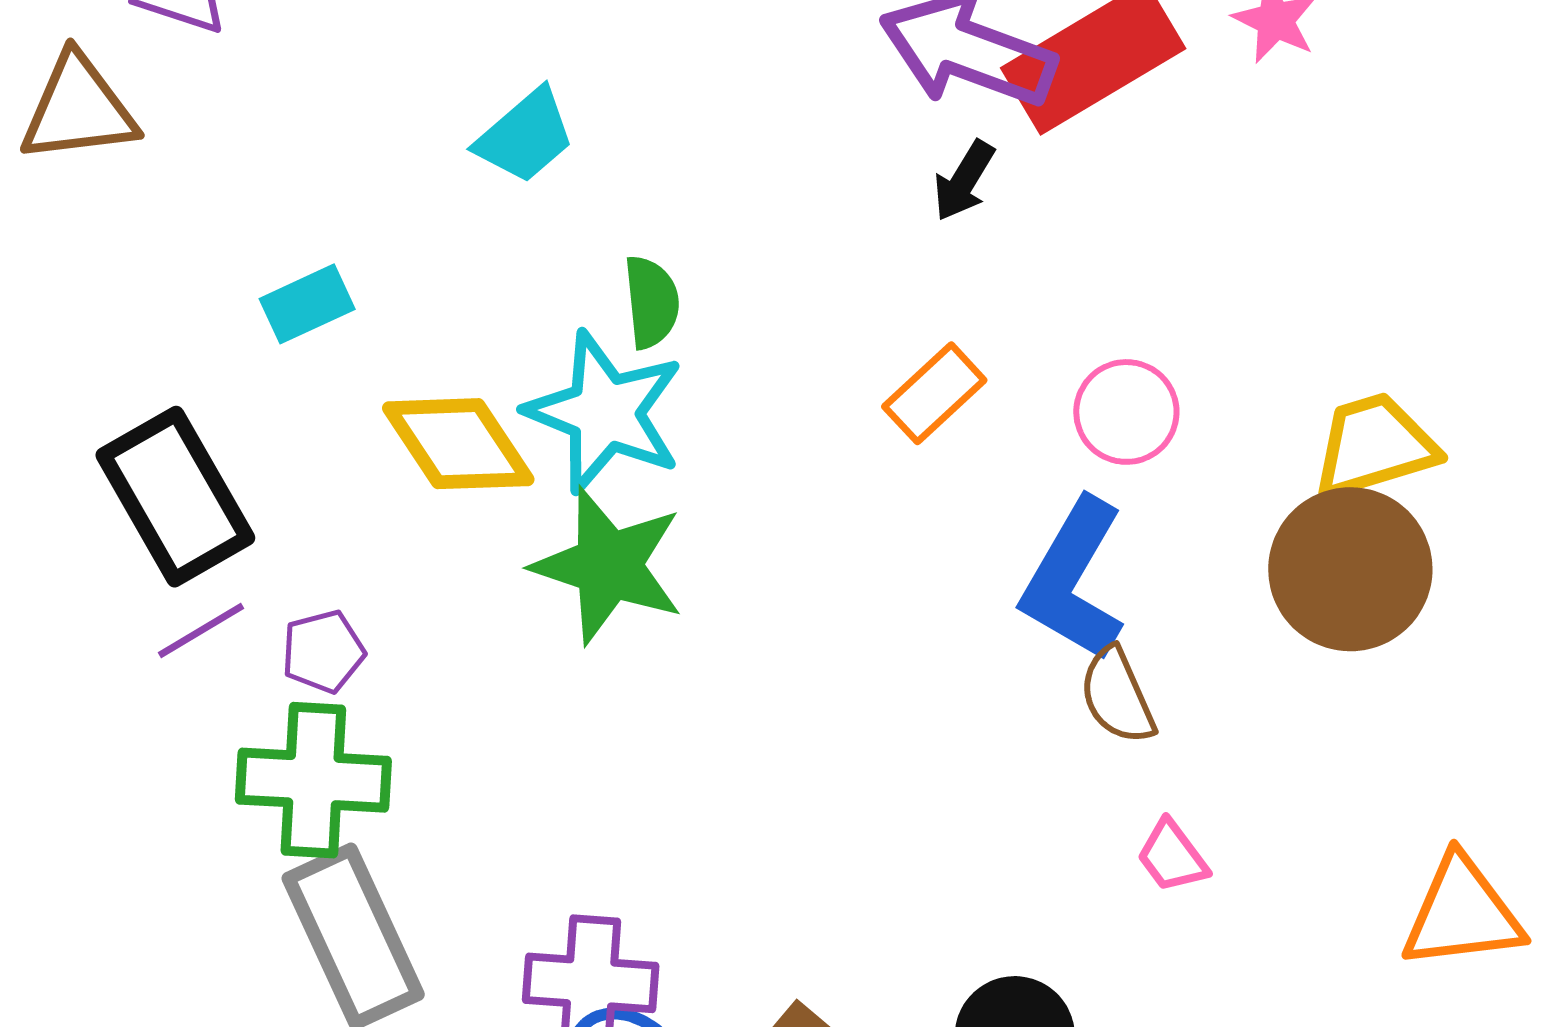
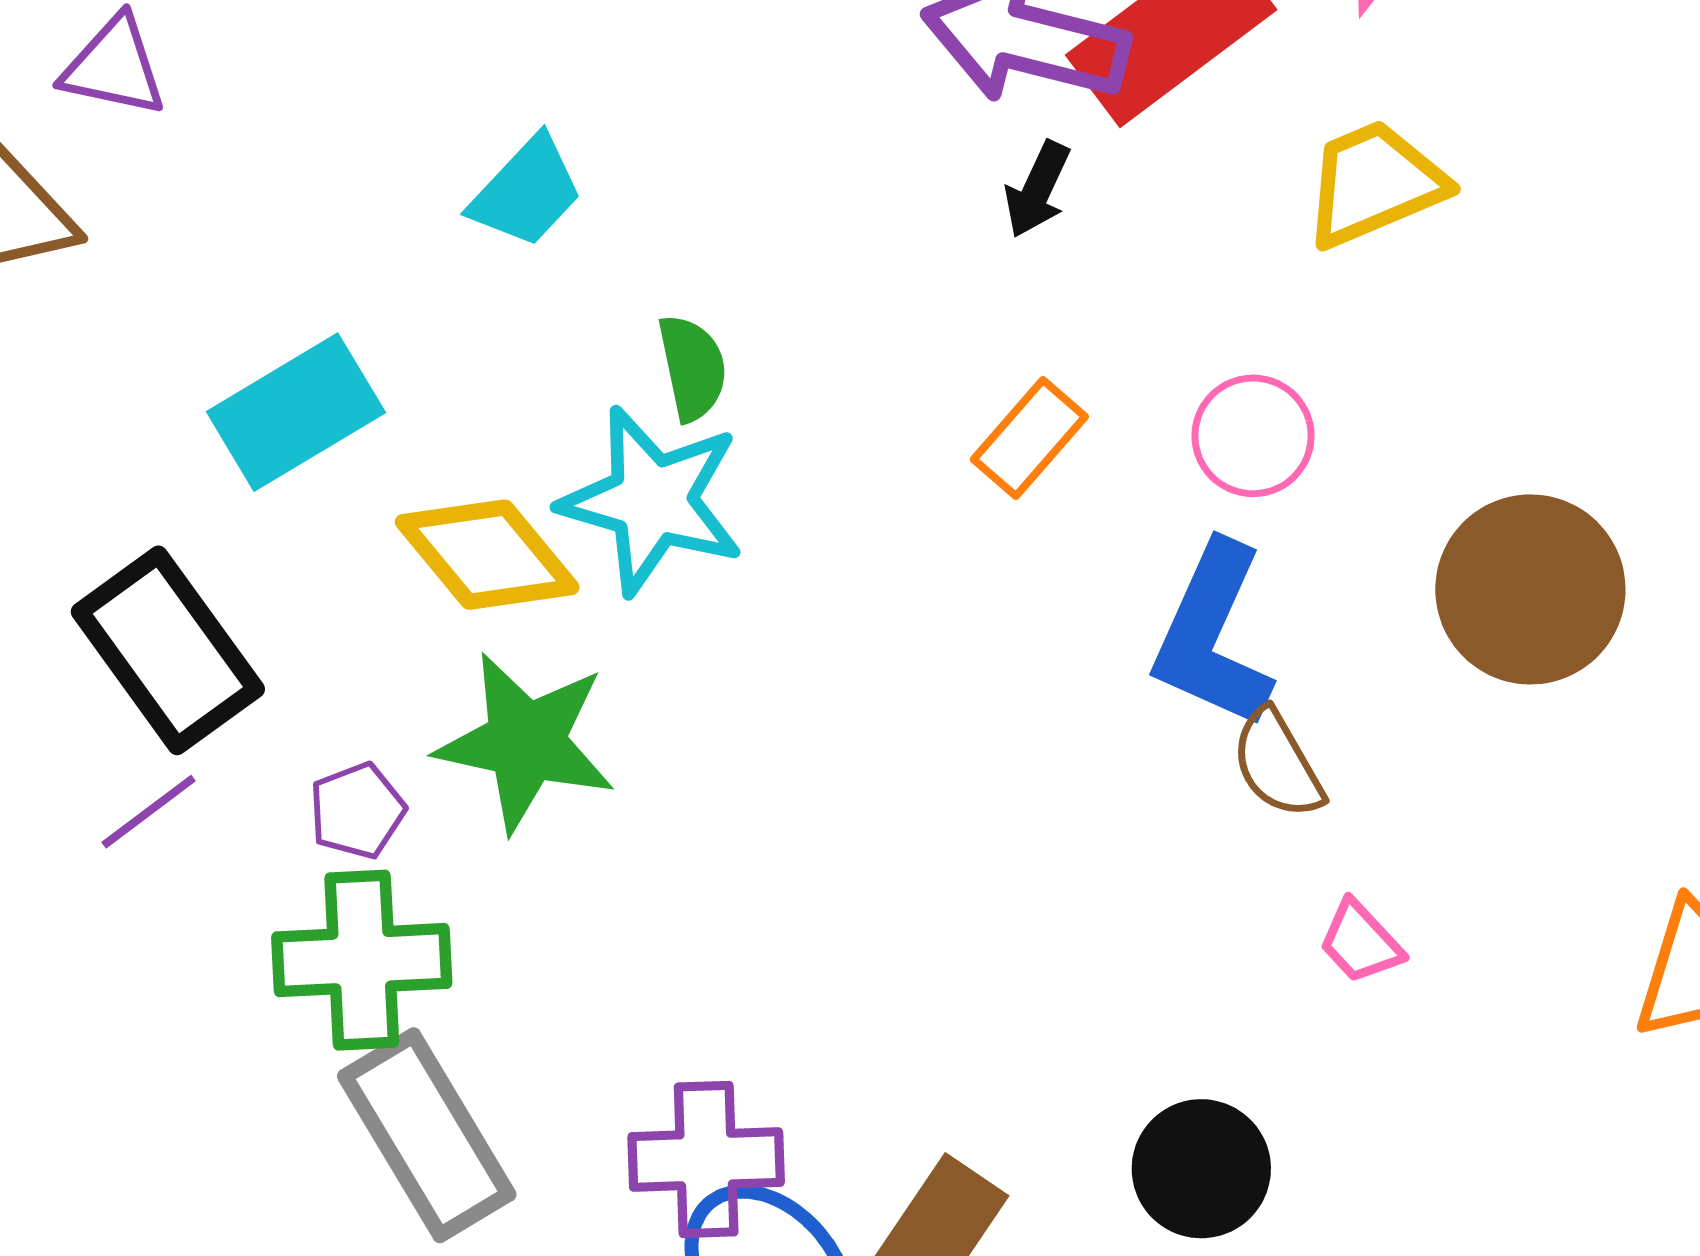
cyan rectangle: (307, 304) -> (296, 412), size x1.6
yellow trapezoid: (1374, 446) -> (1374, 184), moved
green star: (608, 565) -> (526, 742), moved
purple line: (201, 630) -> (149, 812), moved

